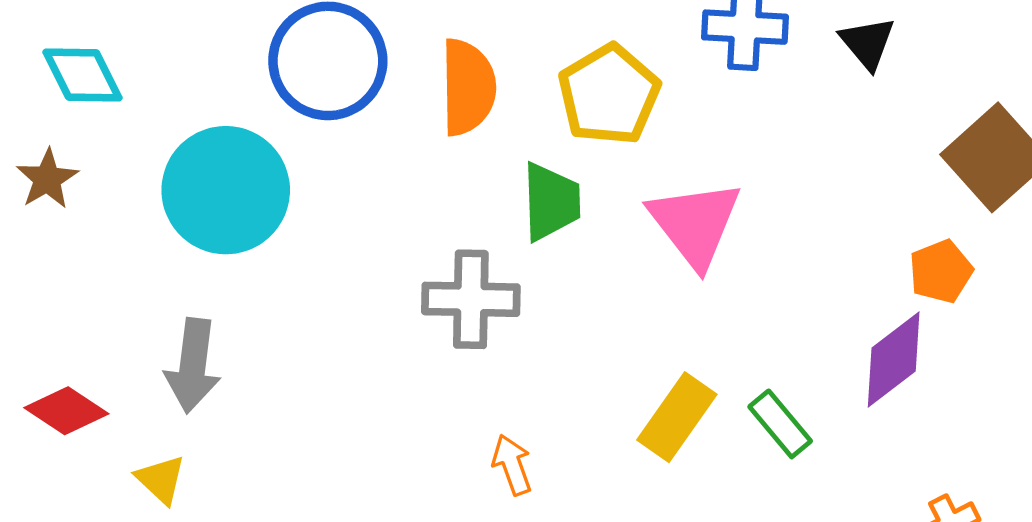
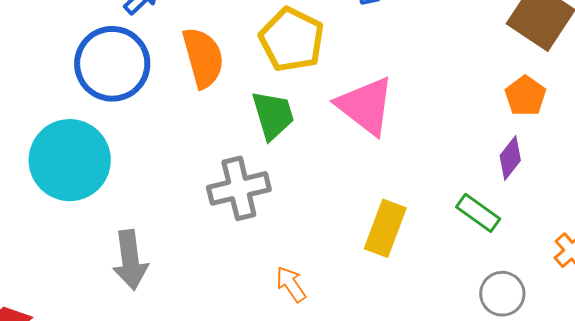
purple diamond: (894, 359) -> (510, 158), size x0.7
gray arrow: (193, 366) -> (130, 260), moved
green rectangle: (780, 424) -> (478, 213), moved

